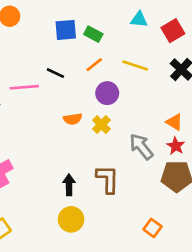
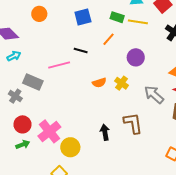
green rectangle: (93, 34) -> (117, 17), moved
yellow line: (135, 66) -> (138, 22), moved
purple circle: (107, 93) -> (136, 57), moved
yellow circle: (71, 219) -> (70, 147), moved

